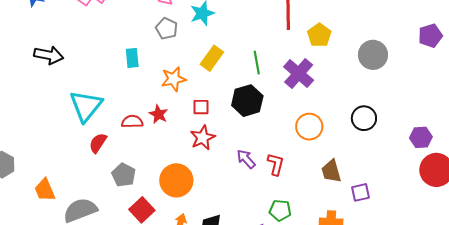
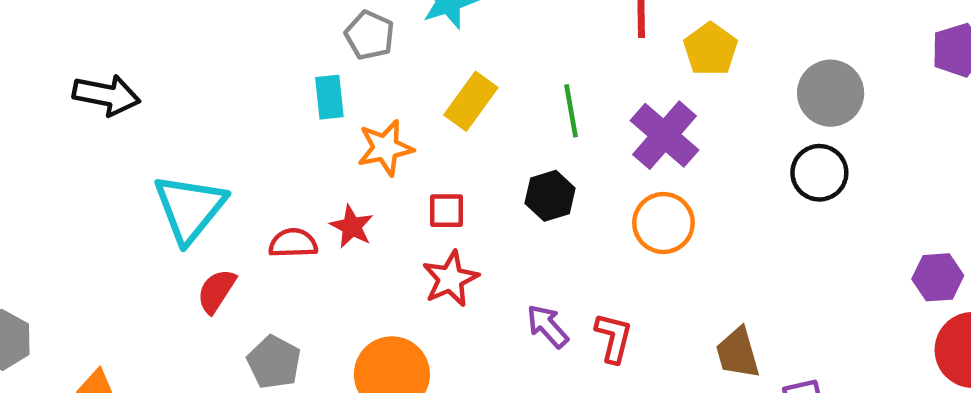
cyan rectangle: (132, 58) -> (329, 97), moved
black hexagon: (247, 101) -> (550, 196), size x0.7
black circle: (364, 118) -> (819, 173), moved
orange circle: (309, 127) -> (663, 223), moved

